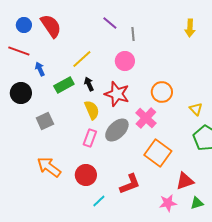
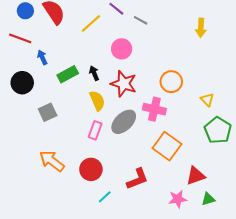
yellow arrow: (190, 28) -> (201, 28), moved
gray line: (133, 34) -> (141, 20), turned -56
yellow line: (82, 59) -> (91, 23), moved
pink circle: (125, 61) -> (122, 49), moved
pink cross: (146, 118) -> (154, 109), turned -30

